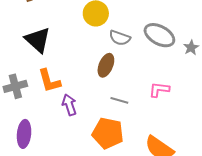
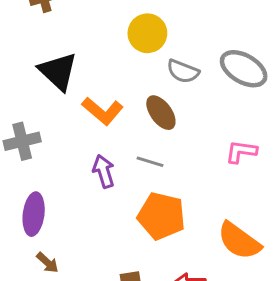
brown ellipse: (106, 65) -> (161, 113), turned -60
orange L-shape: (49, 81) -> (103, 111), moved, turned -36
gray line: (119, 100) -> (150, 162), moved

